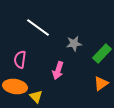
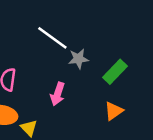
white line: (38, 28) -> (52, 38), moved

